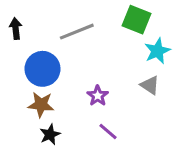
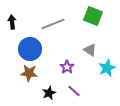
cyan star: (157, 51) -> (107, 68), moved
gray triangle: (150, 85) -> (90, 50), moved
black star: (50, 134) -> (49, 93), moved

